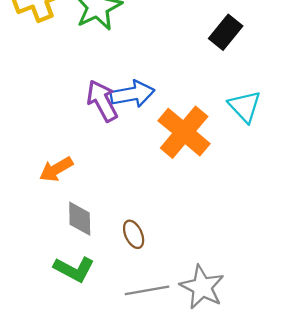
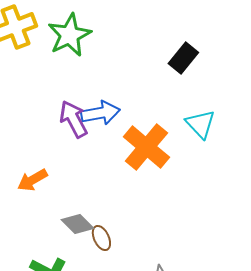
gray diamond: (80, 219) -> (77, 224), moved, turned -44

